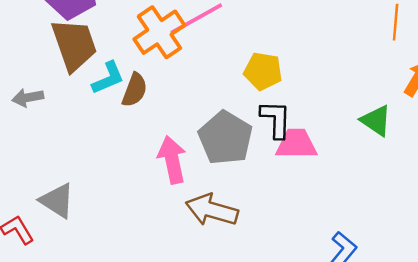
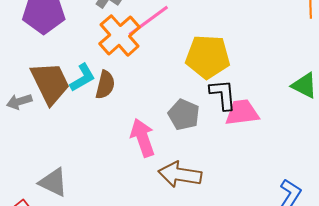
brown trapezoid: (74, 45) -> (50, 83), moved
yellow pentagon: (263, 71) -> (208, 57), size x1.4
gray pentagon: (225, 138) -> (184, 115), size x0.7

